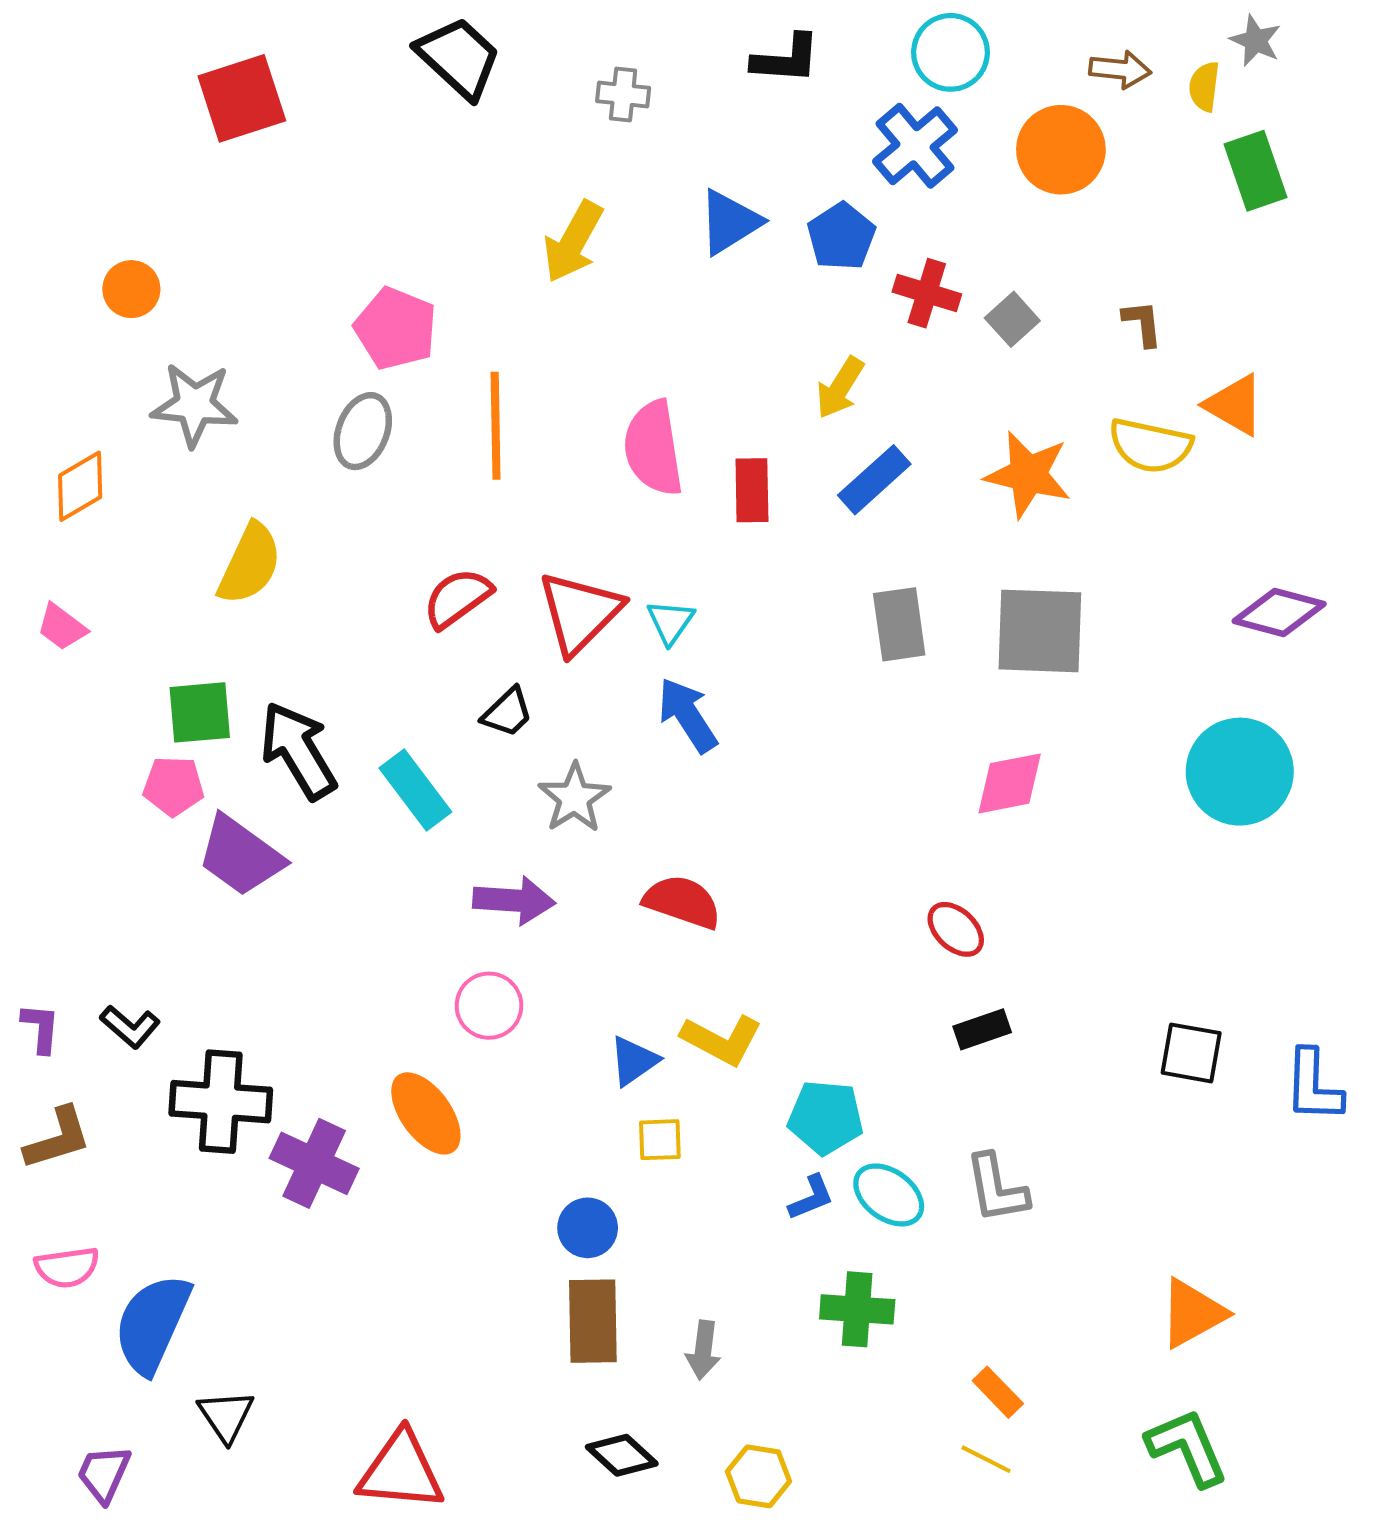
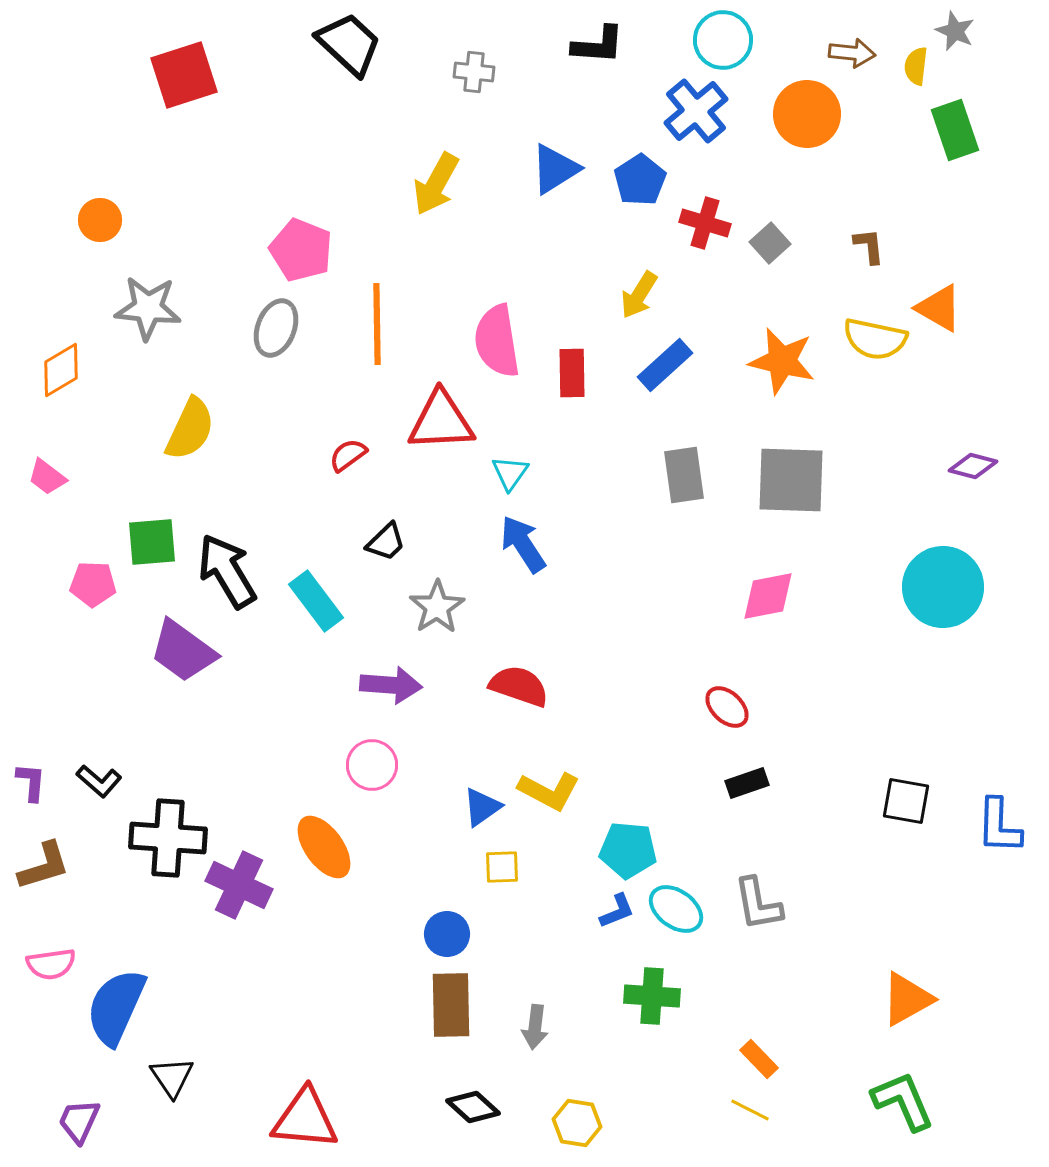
red semicircle: (457, 598) -> (348, 455), size x0.7
red triangle: (580, 613) -> (441, 421), moved, turned 42
purple diamond: (1279, 613) -> (973, 466), size x0.7
pink pentagon: (173, 786) -> (93, 584), moved

